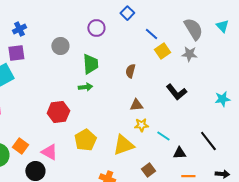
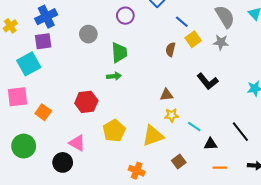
blue cross: (19, 29) -> (46, 17), size x1.5
brown semicircle: (130, 71) -> (171, 49), moved
orange square: (20, 146) -> (43, 112), moved

